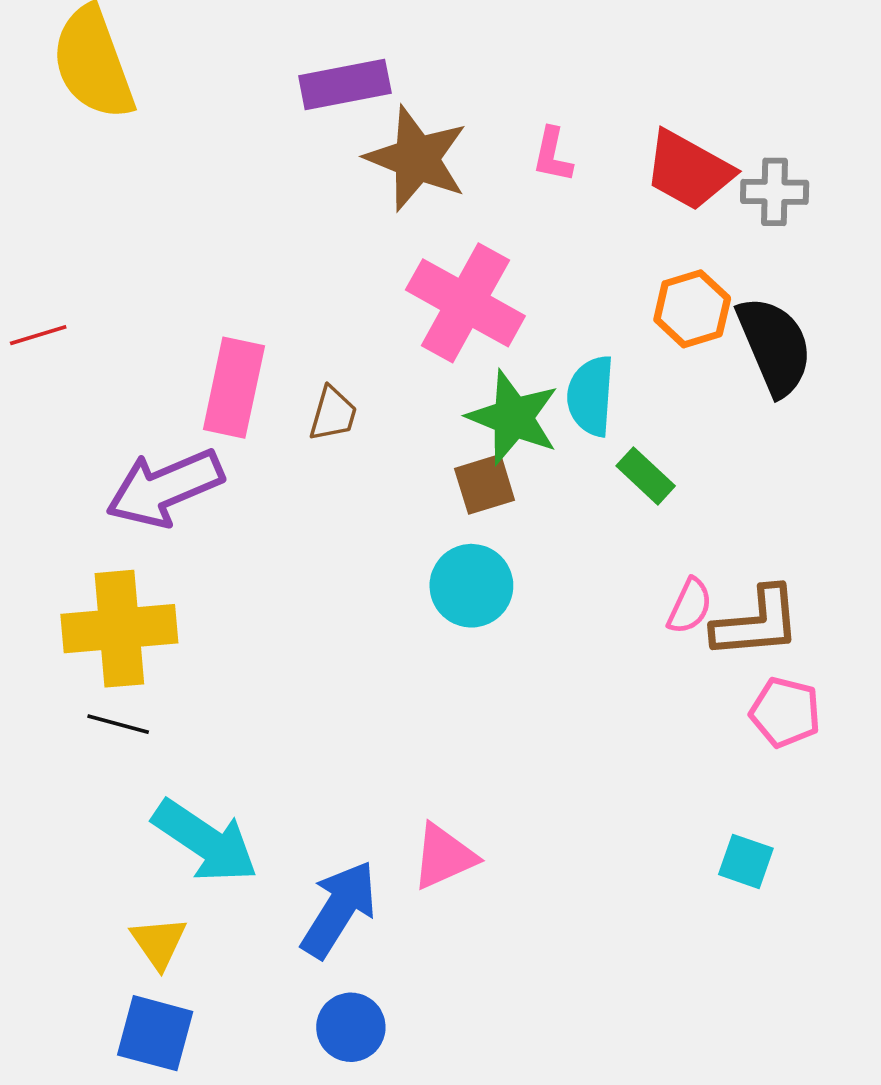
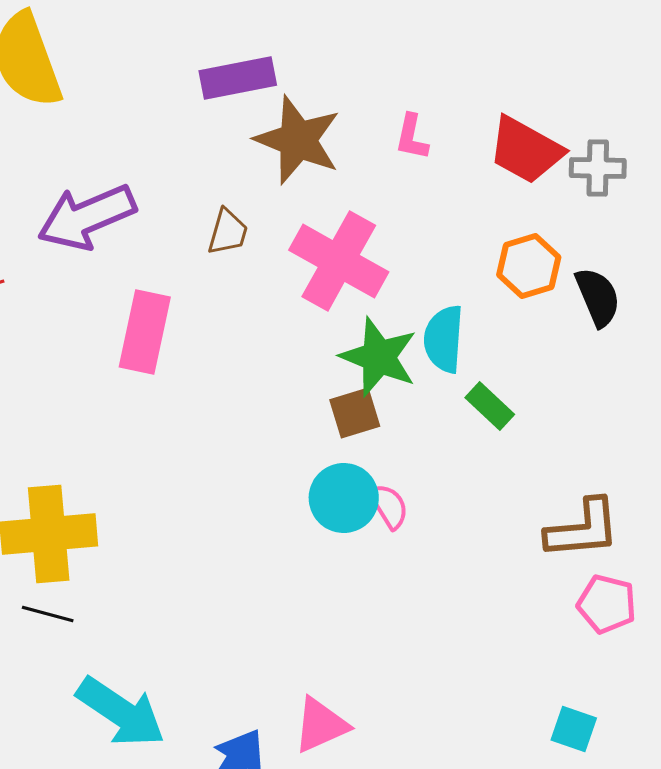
black semicircle: (775, 346) -> (598, 297), size x0.7
brown trapezoid: (333, 414) -> (228, 232), moved
purple arrow: (165, 488) -> (87, 217), moved
pink semicircle: (690, 606) -> (389, 506), moved, turned -57

